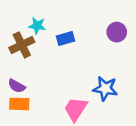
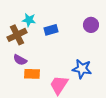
purple semicircle: (17, 86) -> (20, 60), moved
orange rectangle: (19, 104) -> (32, 74), moved

